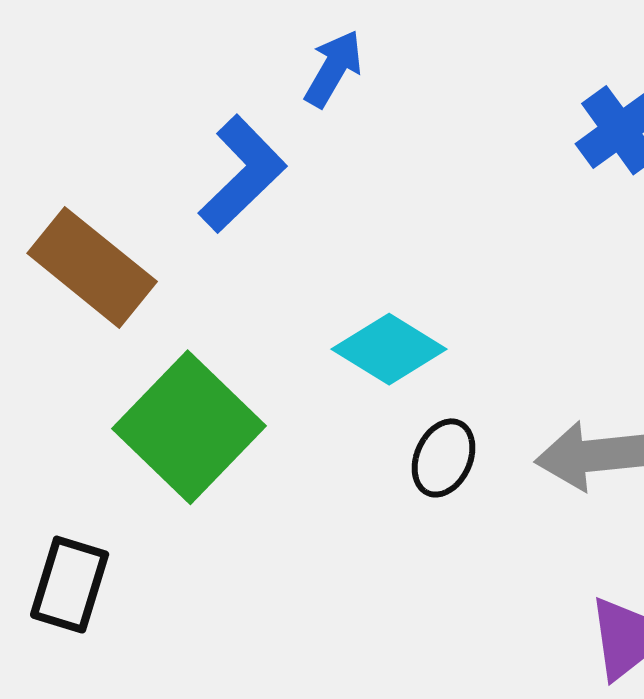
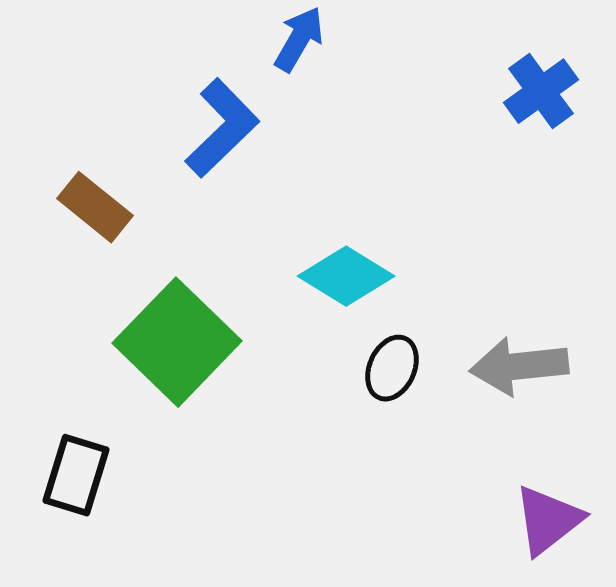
brown rectangle: (92, 267) -> (95, 207), size x0.7

